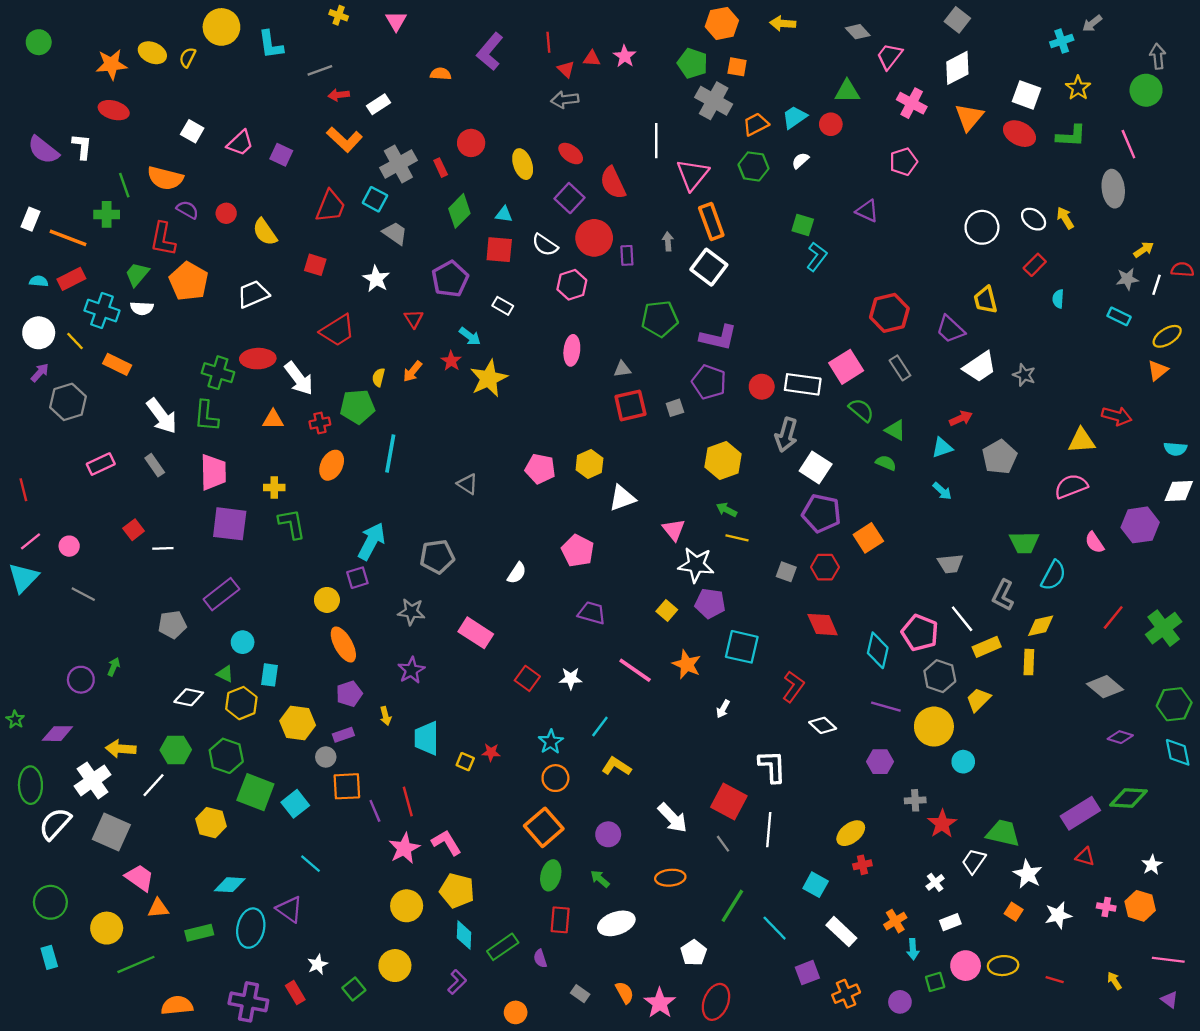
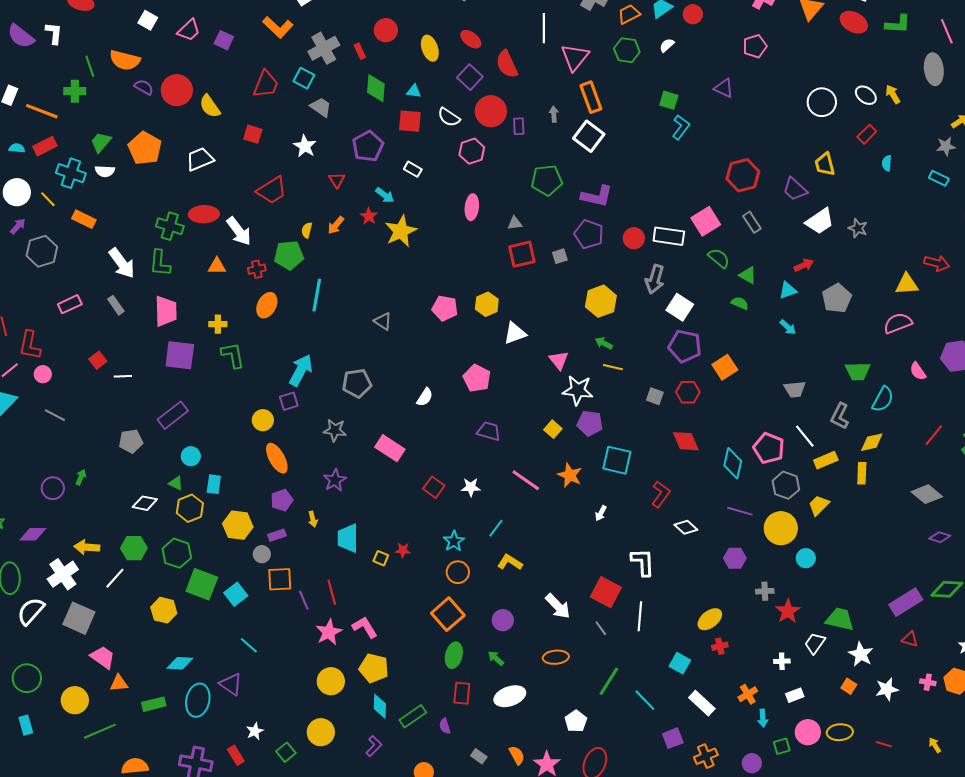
green diamond: (459, 211) -> (376, 88), turned -40
red circle: (226, 213) -> (177, 90), size x1.8
red L-shape: (163, 239) -> (30, 345), moved
white cross: (935, 882) -> (782, 661), turned 35

